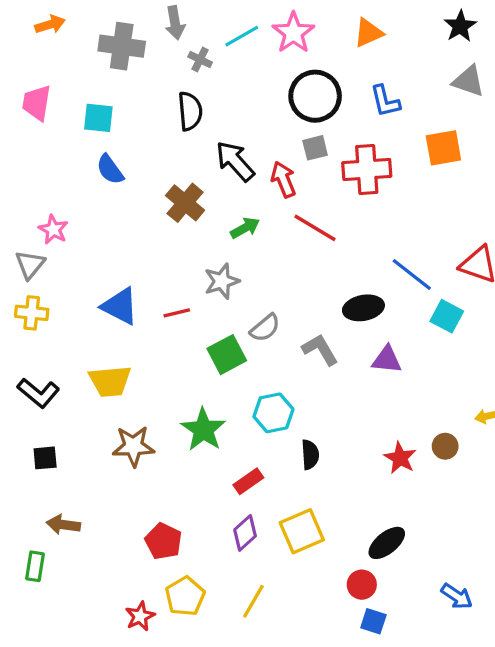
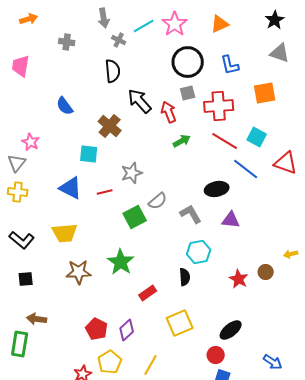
gray cross: (122, 46) -> (67, 42), moved, size x0.6
cyan square: (98, 118) -> (89, 154), moved
green arrow: (245, 228) -> (182, 141), moved
red line: (315, 228) -> (225, 141), moved
cyan square: (447, 316) -> (257, 137), moved
cyan hexagon: (273, 413) -> (199, 252), moved
purple diamond: (245, 533) -> (127, 330), moved
green rectangle: (35, 566) -> (20, 344), size x1.4

